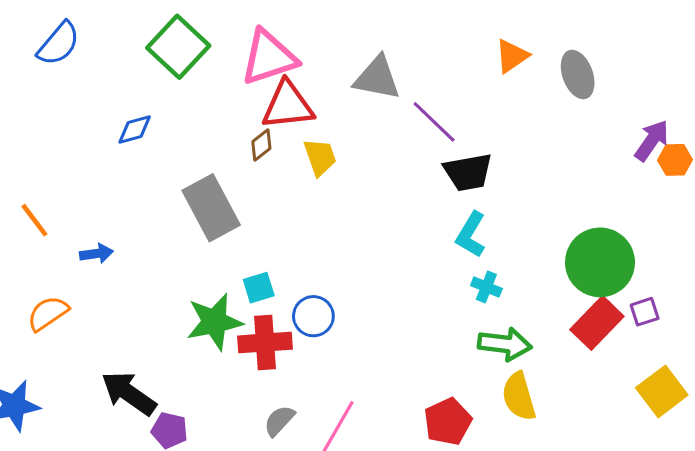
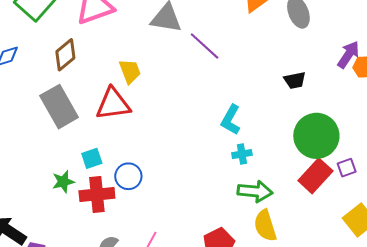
red triangle: (288, 105) -> (113, 104), moved
brown diamond: (261, 145) -> (65, 55), moved, size x1.5
black trapezoid: (468, 172) -> (295, 80), moved, size x0.7
cyan cross: (486, 287) -> (242, 154), turned -30
green star: (214, 322) -> (63, 182), size x0.6

